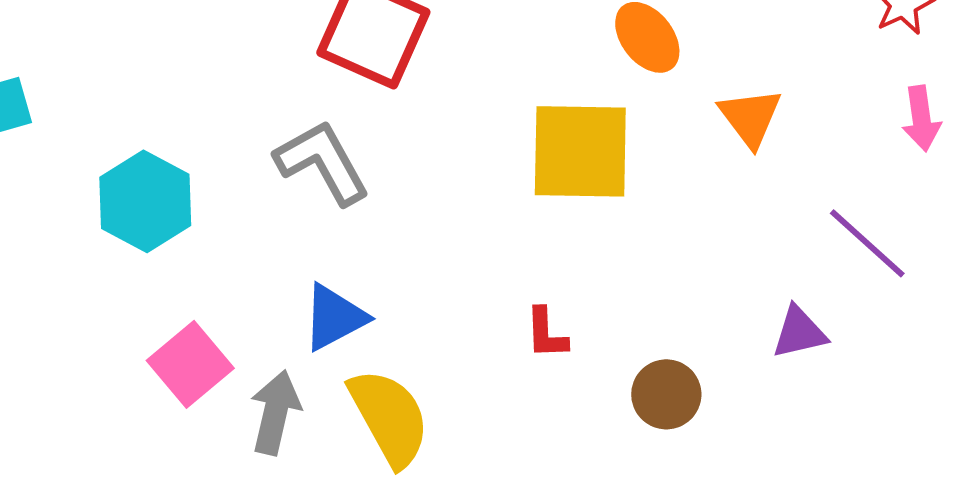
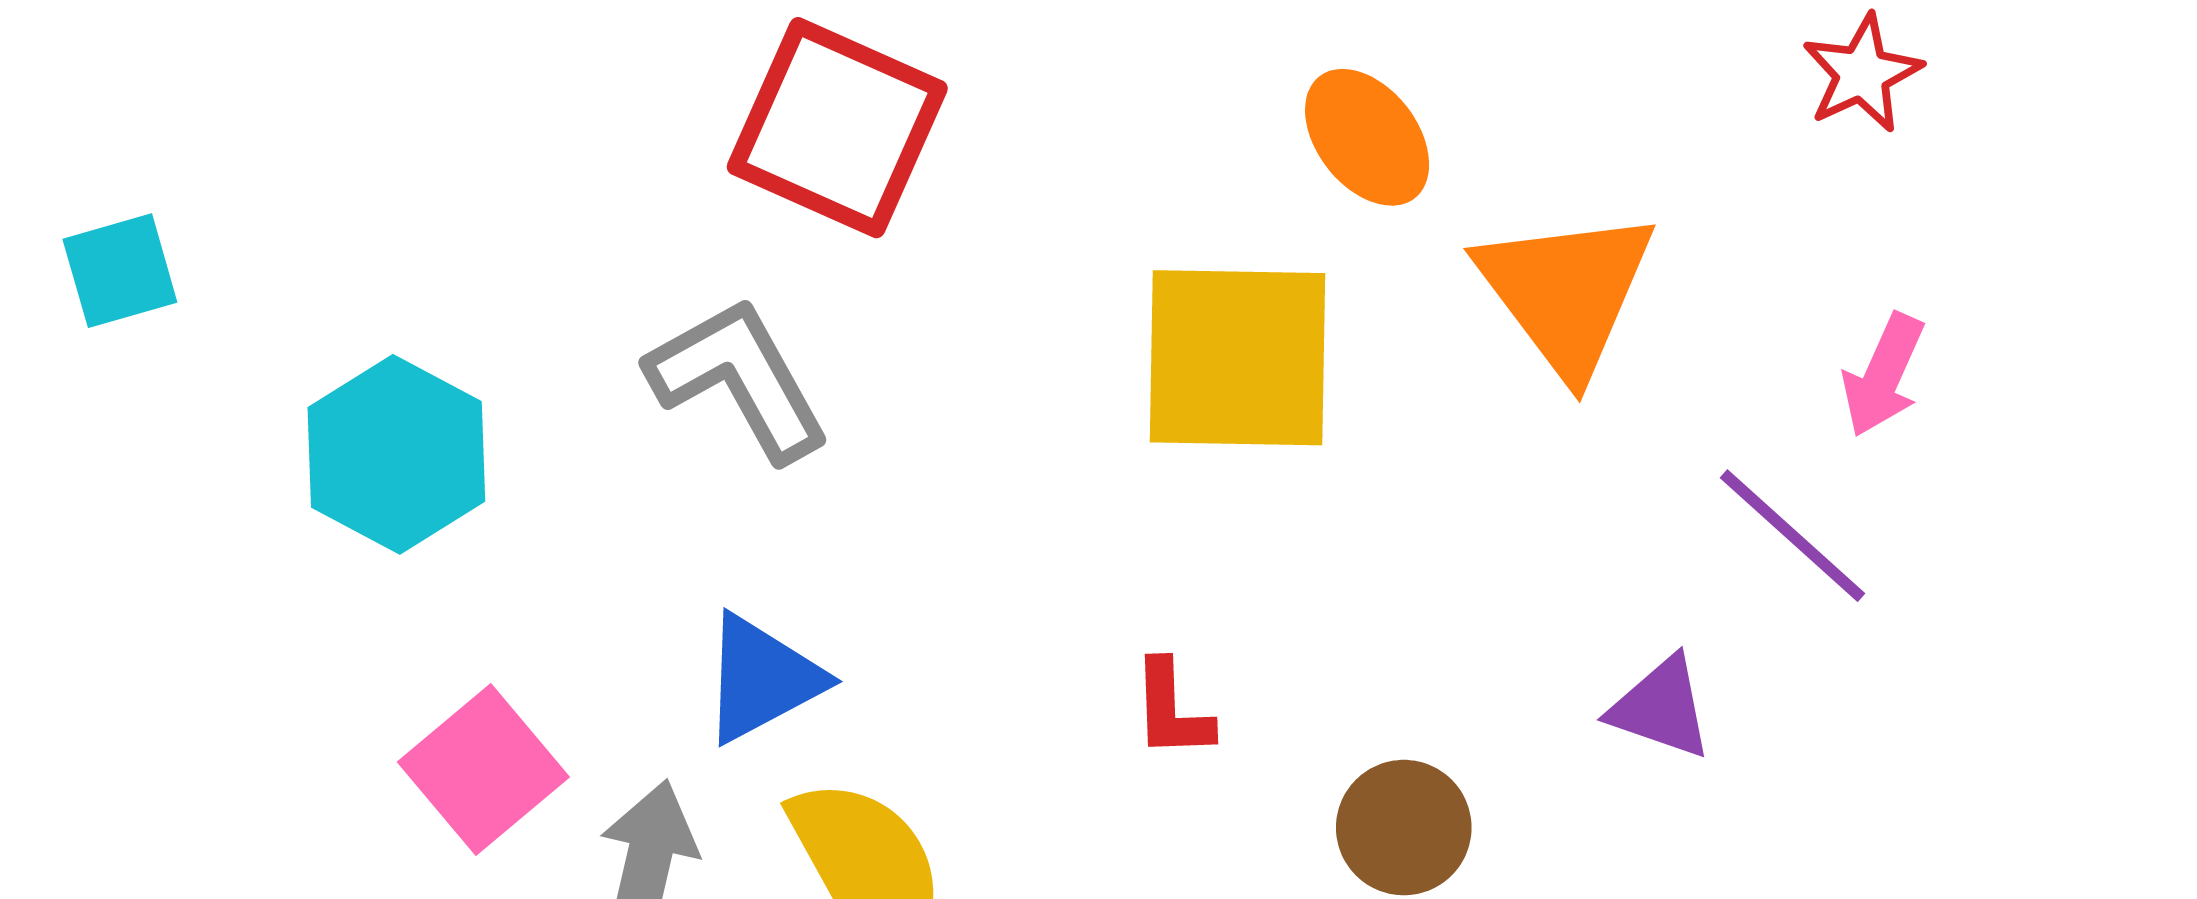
orange triangle: (750, 117) -> (1566, 292), size x1.5
pink arrow: (921, 118) -> (1883, 375), moved, turned 32
purple triangle: (799, 332) -> (1661, 708), turned 32

